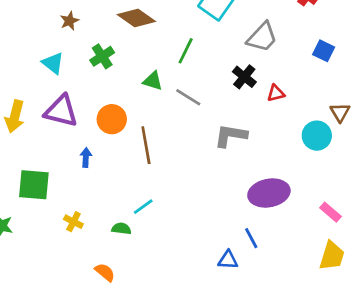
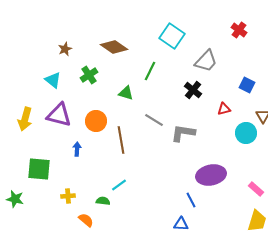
blue square: (324, 51) -> (247, 85), moved
red triangle: (276, 93) -> (224, 109), moved
gray line: (188, 97) -> (154, 120), moved
yellow cross: (73, 222) -> (68, 196), turned -32
blue line: (251, 238) -> (191, 200), moved
orange semicircle: (105, 272) -> (86, 220), moved

